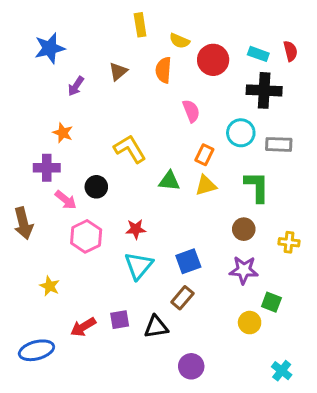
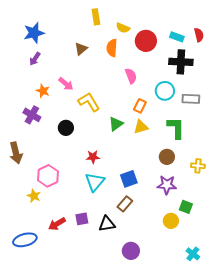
purple arrow: (76, 86) -> (35, 59), moved
purple cross: (47, 168) -> (32, 115), turned 30
green triangle: (169, 181) -> (116, 124), turned -42
pink arrow: (66, 200) -> (66, 84), moved
pink hexagon: (86, 236) -> (48, 176), moved

